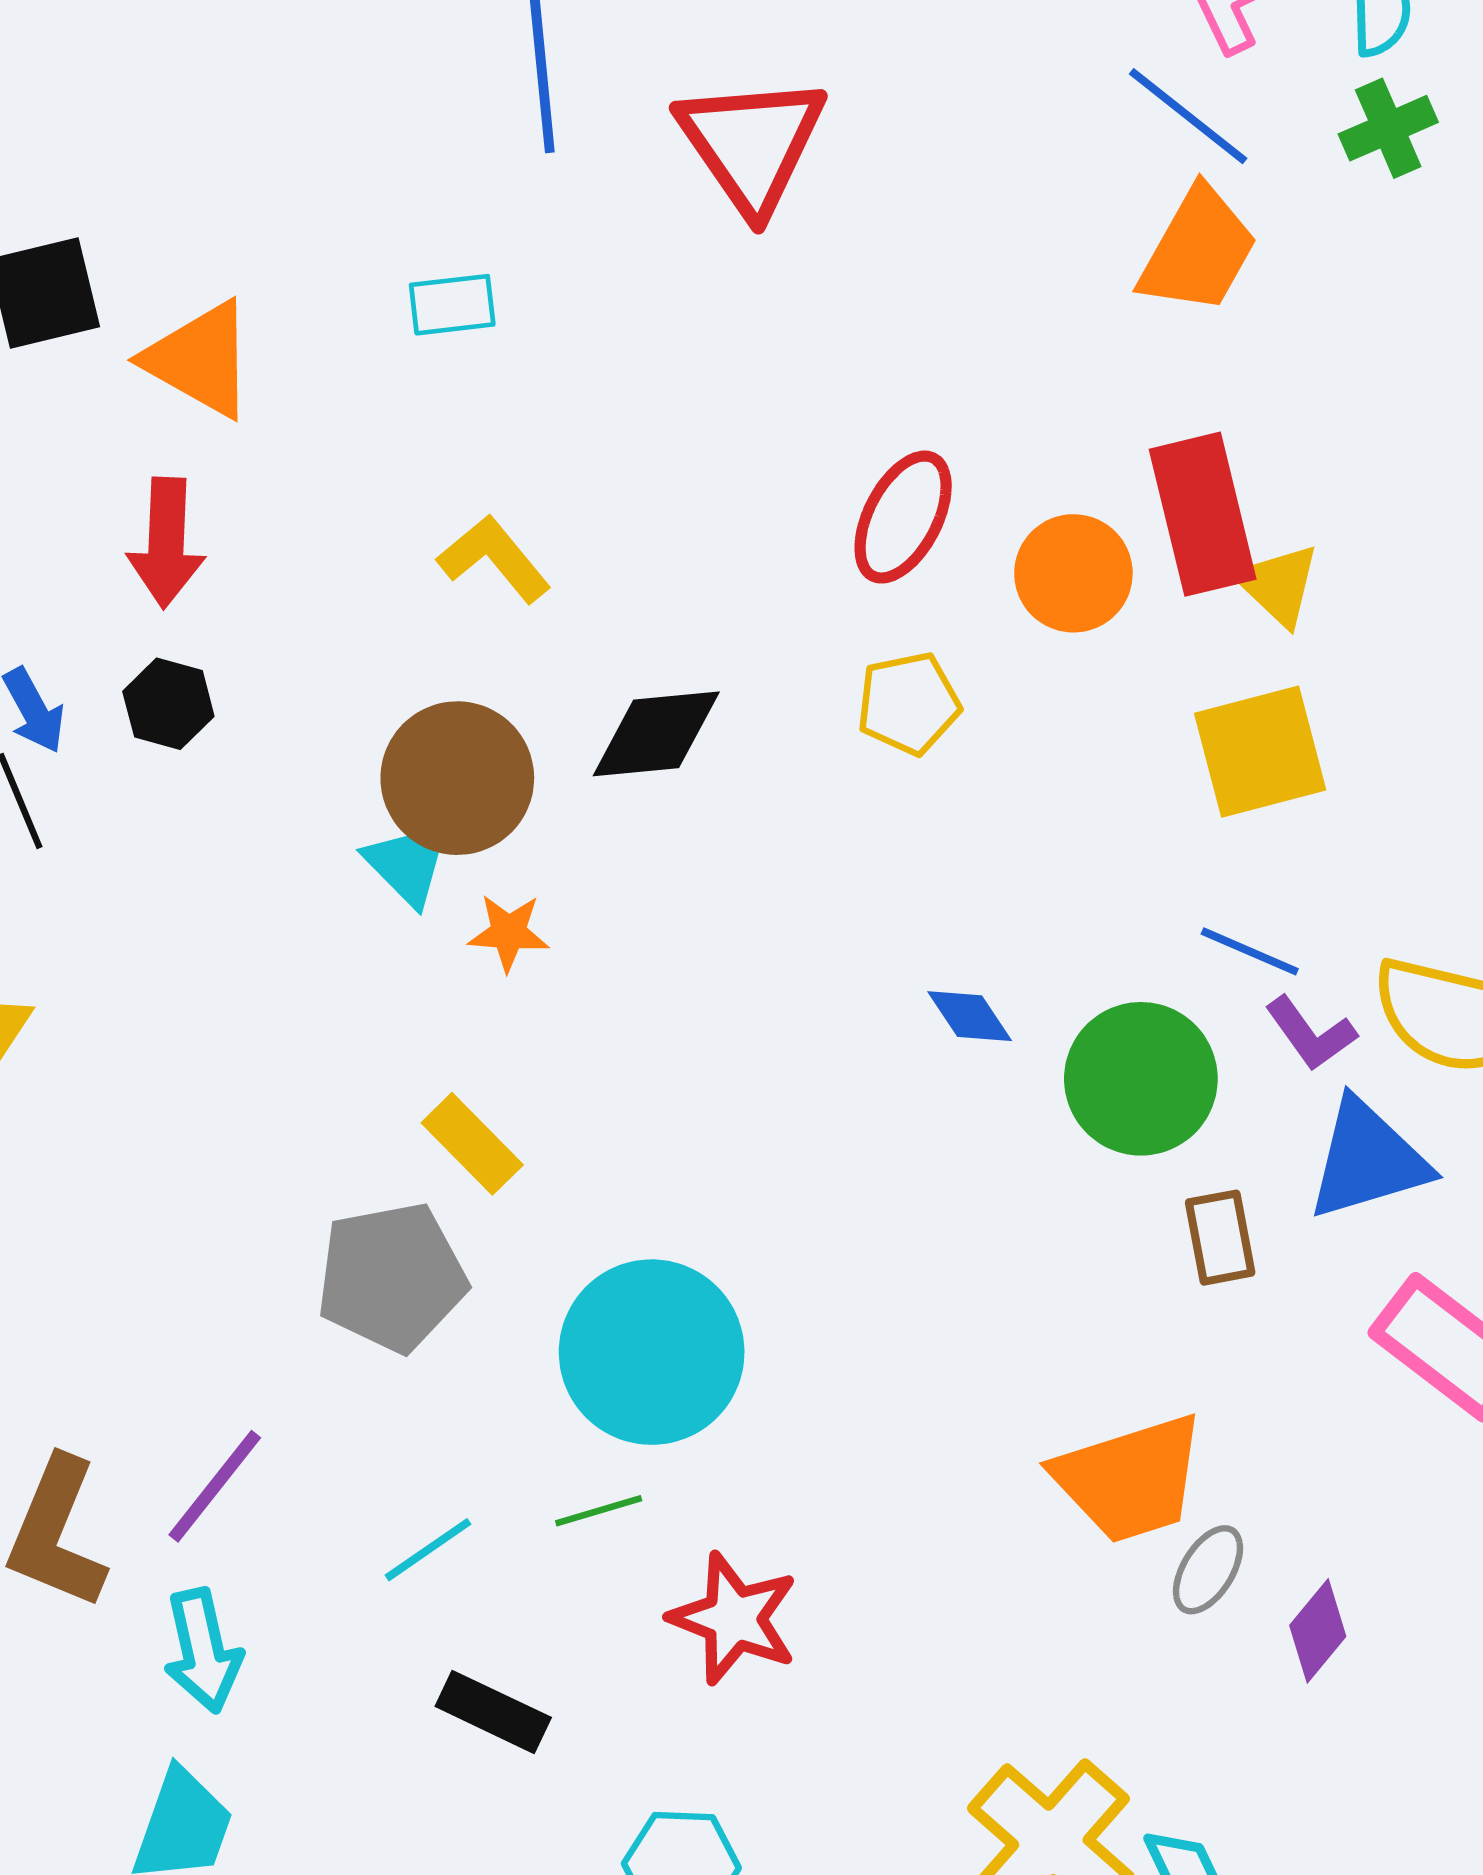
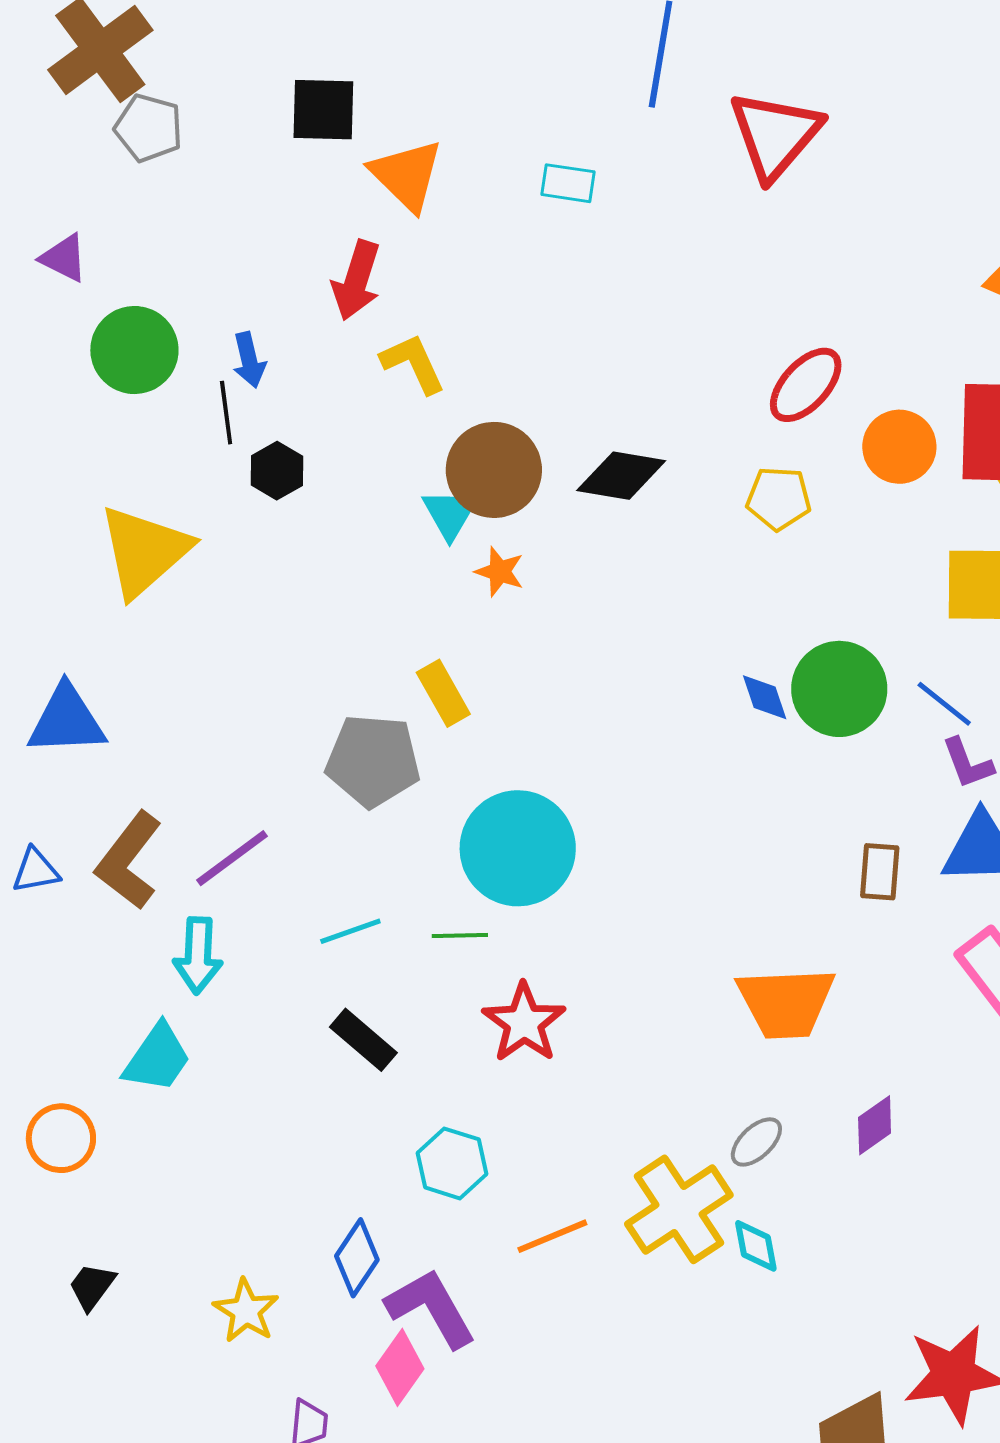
yellow L-shape: (494, 559) -> (413, 364), moved
black hexagon: (168, 704) -> (277, 471), moved
green circle: (1141, 1079) -> (839, 689), moved
gray ellipse: (1208, 1570) -> (756, 1142), moved

